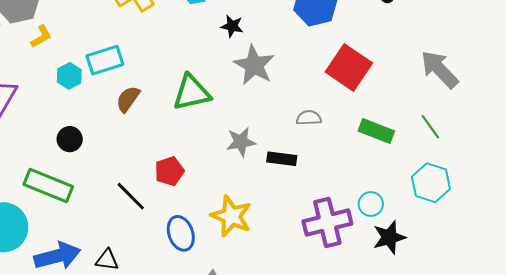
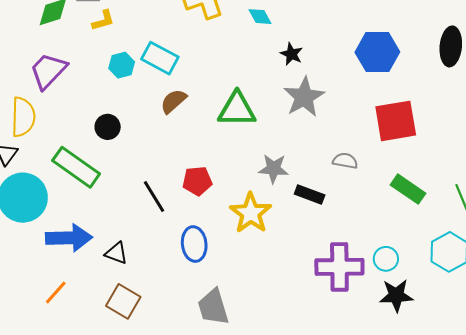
cyan rectangle: (105, 60) -> (160, 58), turned 33
red square: (349, 68) -> (396, 121), turned 33
yellow star: (231, 216) -> (251, 213), moved

